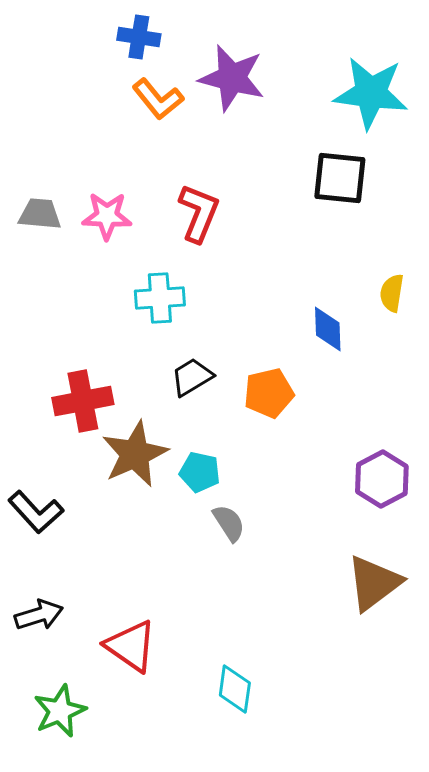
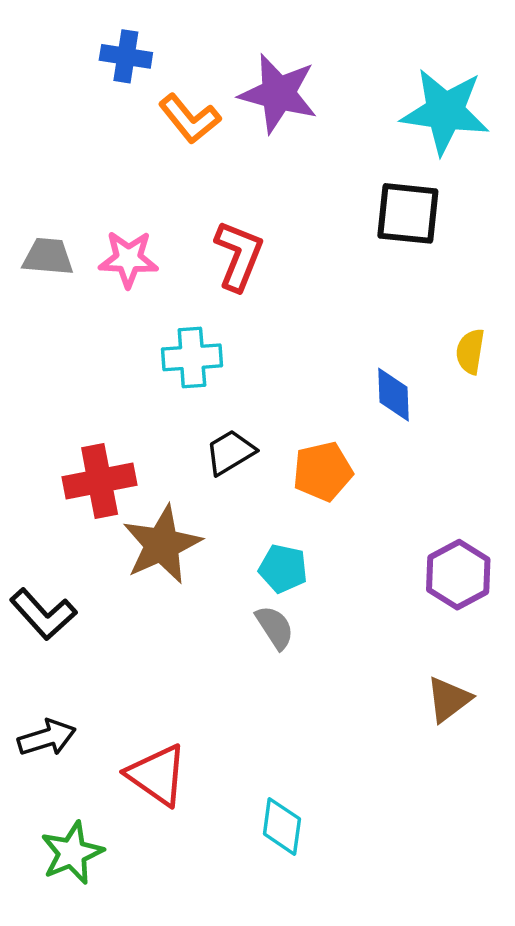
blue cross: (139, 37) -> (126, 56), moved
cyan pentagon: (200, 472) -> (283, 569), moved
brown triangle: (374, 583) -> (449, 699), size x0.7

